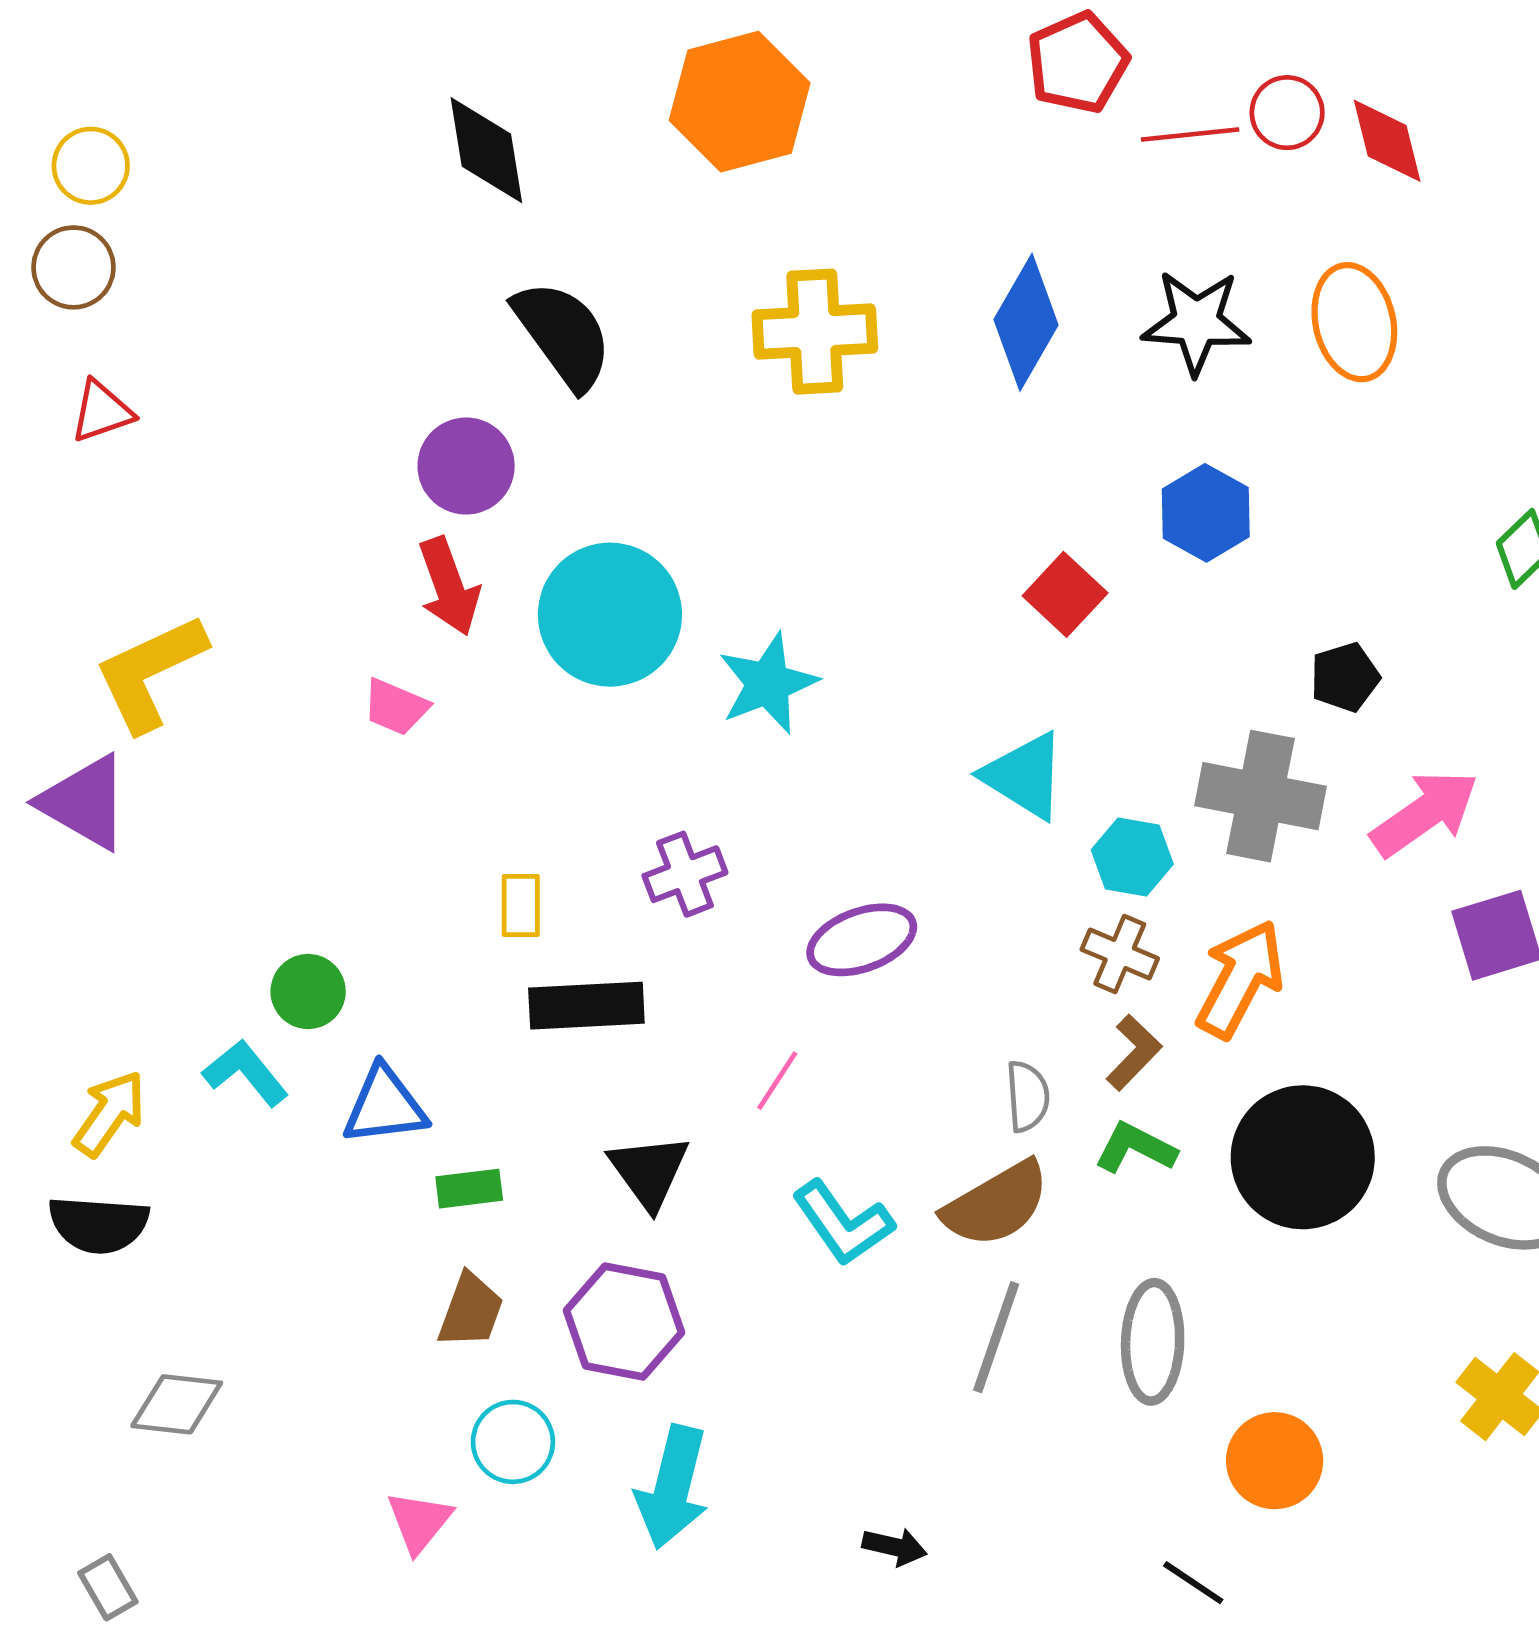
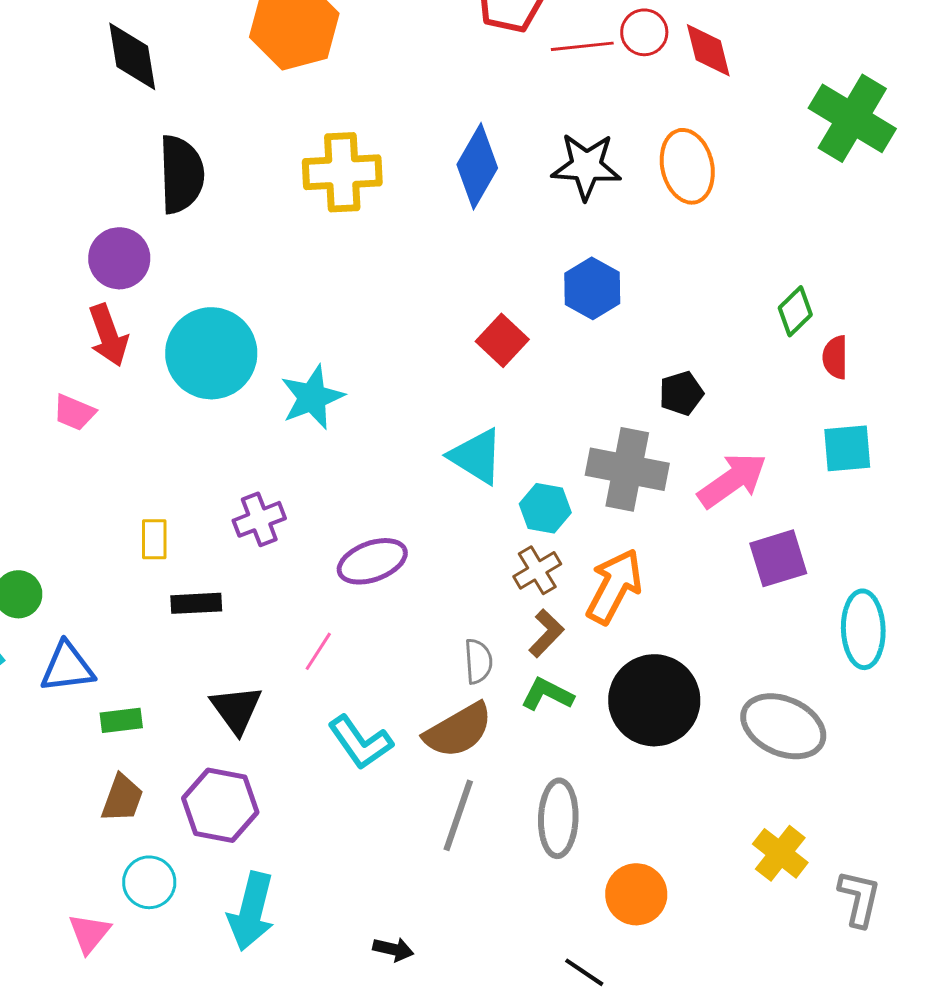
black semicircle: (563, 335) -> (181, 174), turned 34
brown cross: (1120, 954) -> (537, 570), turned 36
black rectangle: (586, 1006) -> (196, 603), size x0.7

